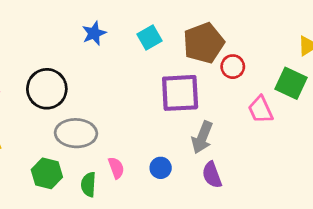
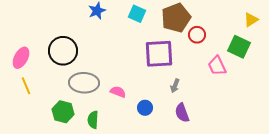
cyan square: (150, 37) -> (137, 14), turned -36
gray arrow: (202, 137) -> (175, 86), size x0.6
pink semicircle: (116, 168) -> (118, 92), moved, turned -49

